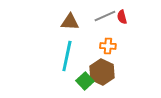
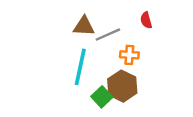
gray line: (105, 16) -> (108, 35), moved

